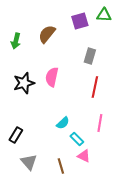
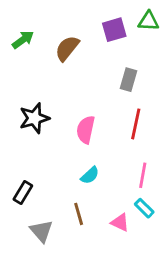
green arrow: (16, 41) -> (23, 40), moved, turned -140
pink semicircle: (52, 77) -> (86, 130), moved
cyan rectangle: (77, 139) -> (144, 208), moved
brown line: (61, 166) -> (79, 214), moved

